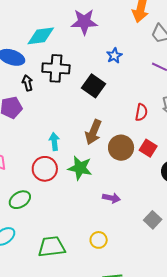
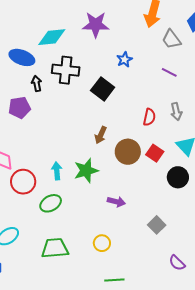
brown arrow: (93, 132) -> (101, 135), size x0.7
cyan arrow: (54, 142) -> (57, 171), moved
green star: (80, 168) -> (86, 171), turned -30
red circle: (45, 169) -> (23, 182), moved
green ellipse: (20, 200) -> (51, 203), moved

